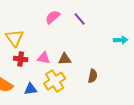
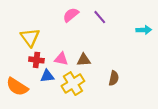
cyan arrow: (121, 40) -> (144, 30), moved
blue triangle: (31, 89) -> (47, 76), moved

